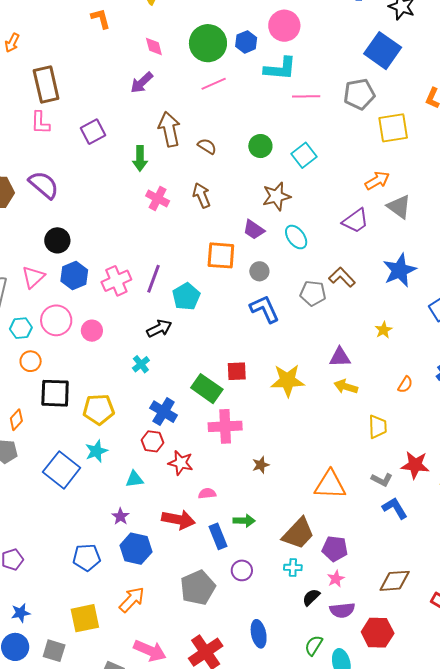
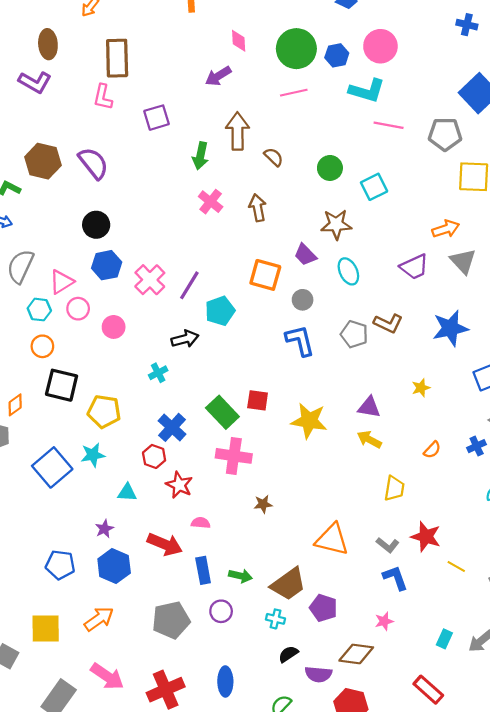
pink triangle: (33, 277) -> (61, 282), moved
brown L-shape: (342, 277) -> (388, 323), turned 148
pink cross: (116, 281) -> (150, 280), turned -32
pink circle: (56, 320) -> (78, 309), size x0.7
green arrow: (244, 521) -> (240, 576), moved
pink star: (336, 579) -> (384, 621), moved
brown diamond: (395, 581) -> (356, 654), moved

